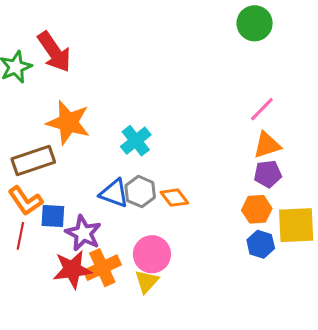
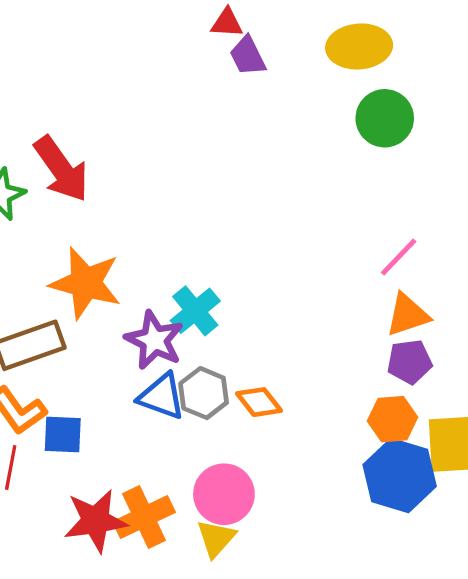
purple star: (83, 233) -> (154, 340), moved
blue hexagon: (261, 244) -> (400, 476), size x1.6

